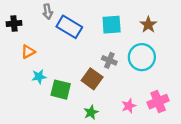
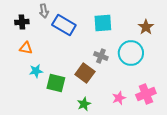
black cross: (14, 24) -> (22, 22), moved
brown star: (148, 25) -> (146, 27), moved
orange triangle: (28, 52) -> (26, 48), turned 40

